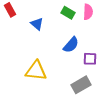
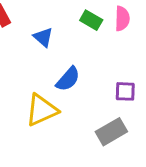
blue semicircle: (71, 45) -> (68, 79), moved
yellow triangle: (36, 71) -> (42, 110), turned -30

